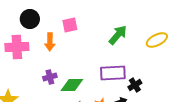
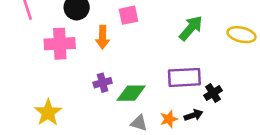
yellow ellipse: (157, 40) -> (242, 35), turned 40

